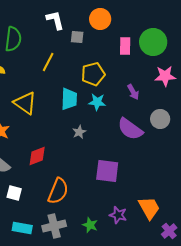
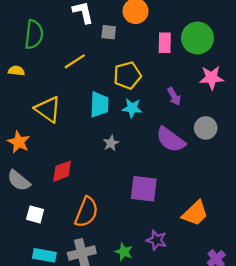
yellow line: (48, 62) -> (75, 61), turned 30
orange trapezoid: (149, 208) -> (195, 213), moved, turned 75

